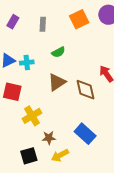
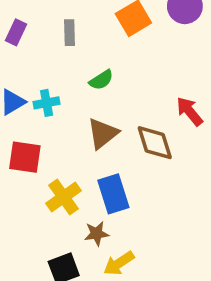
blue rectangle: (85, 134) -> (113, 194), moved, turned 35

